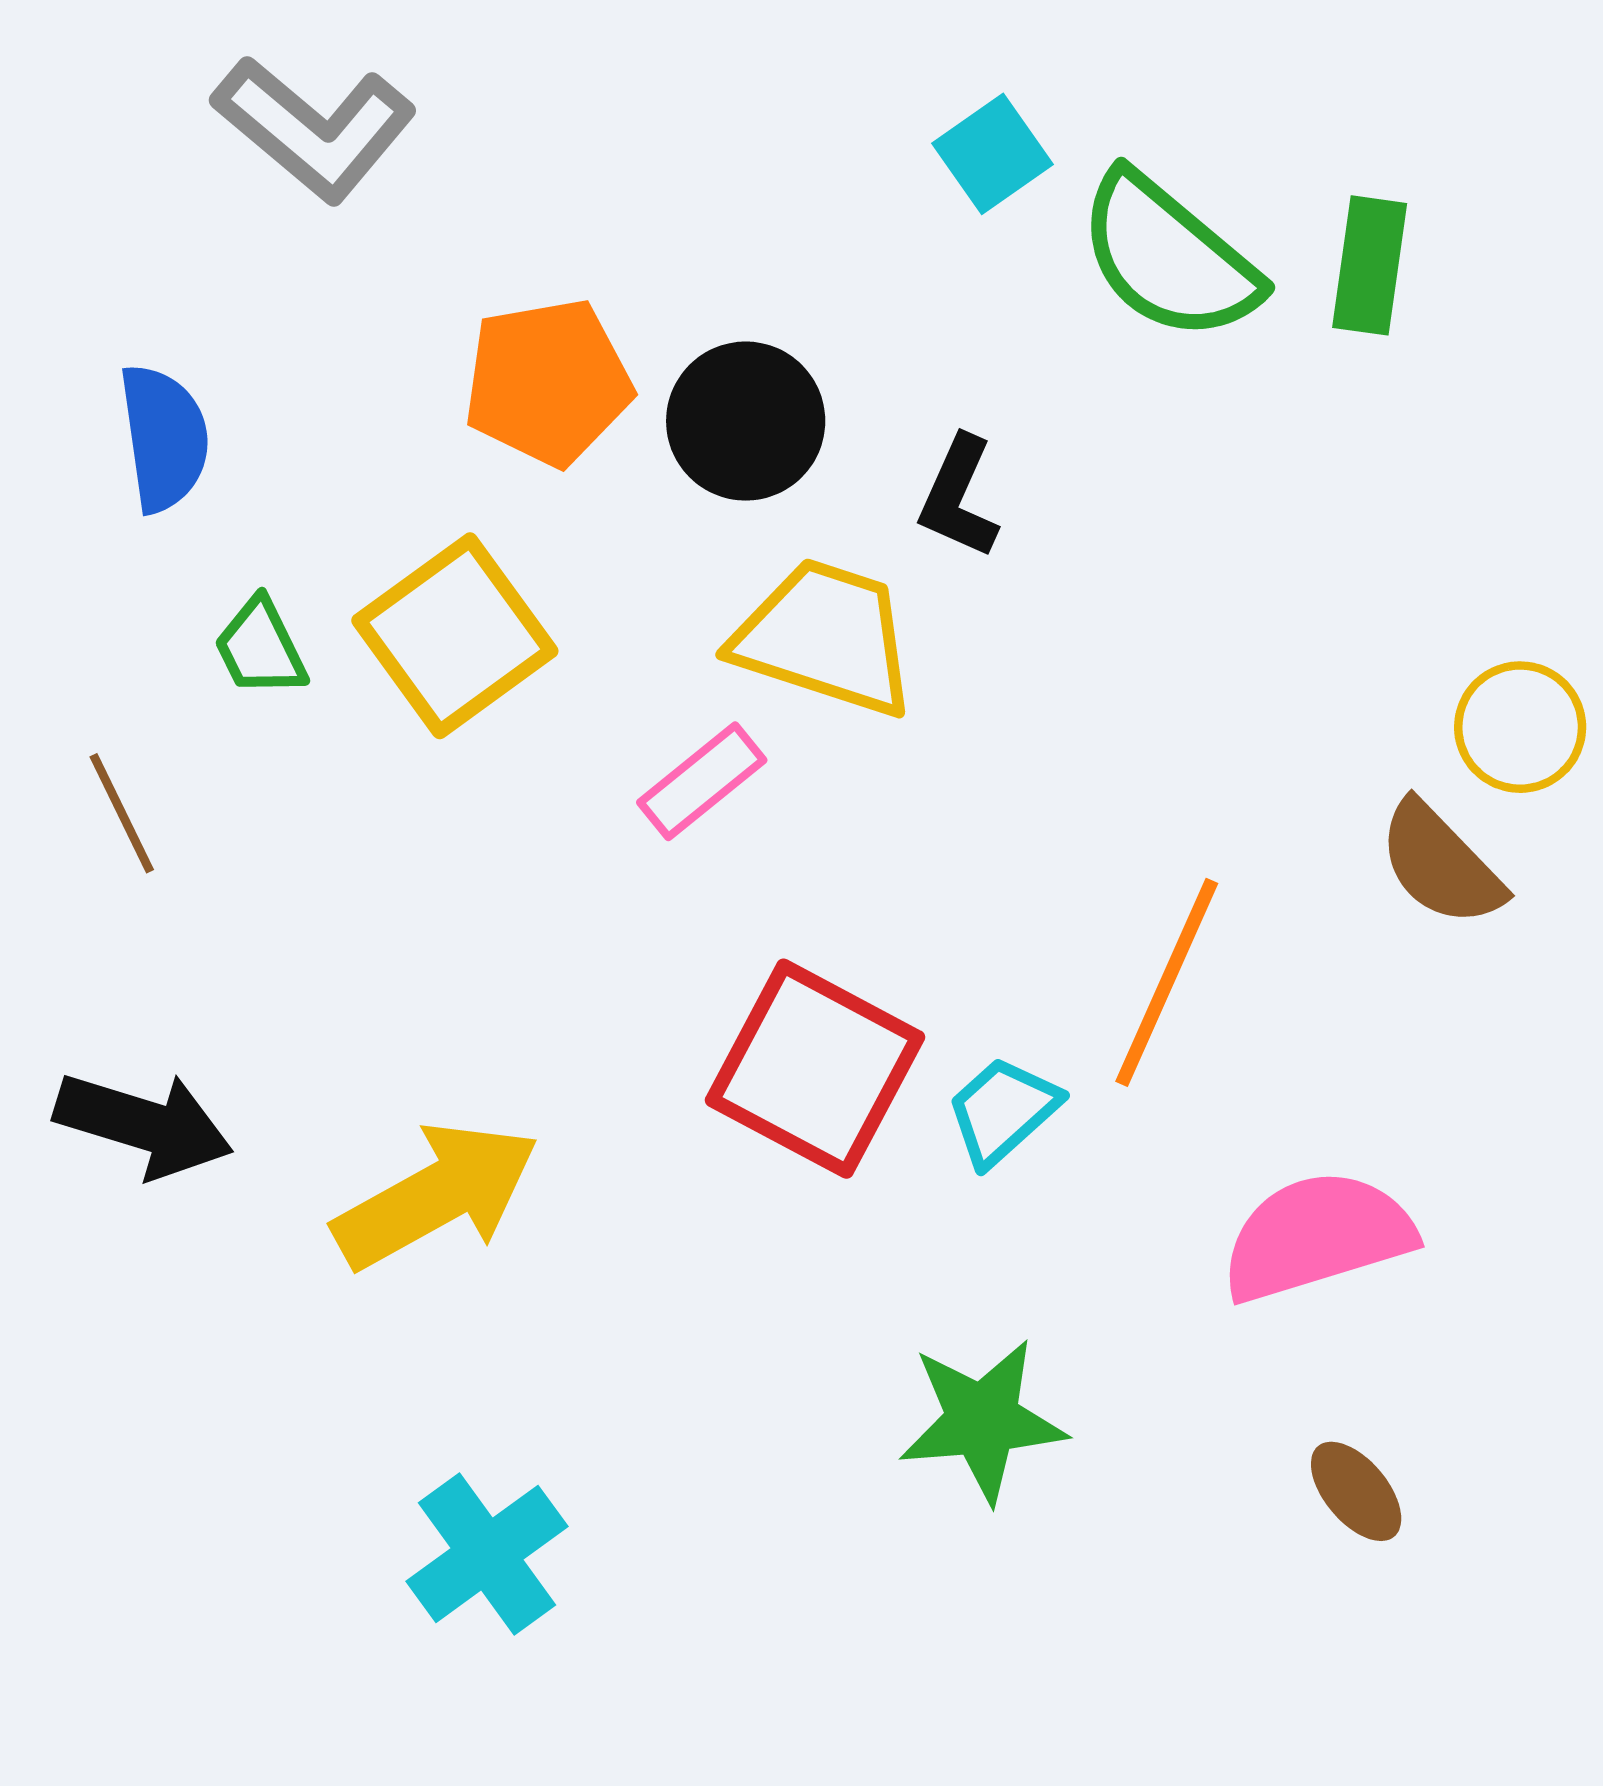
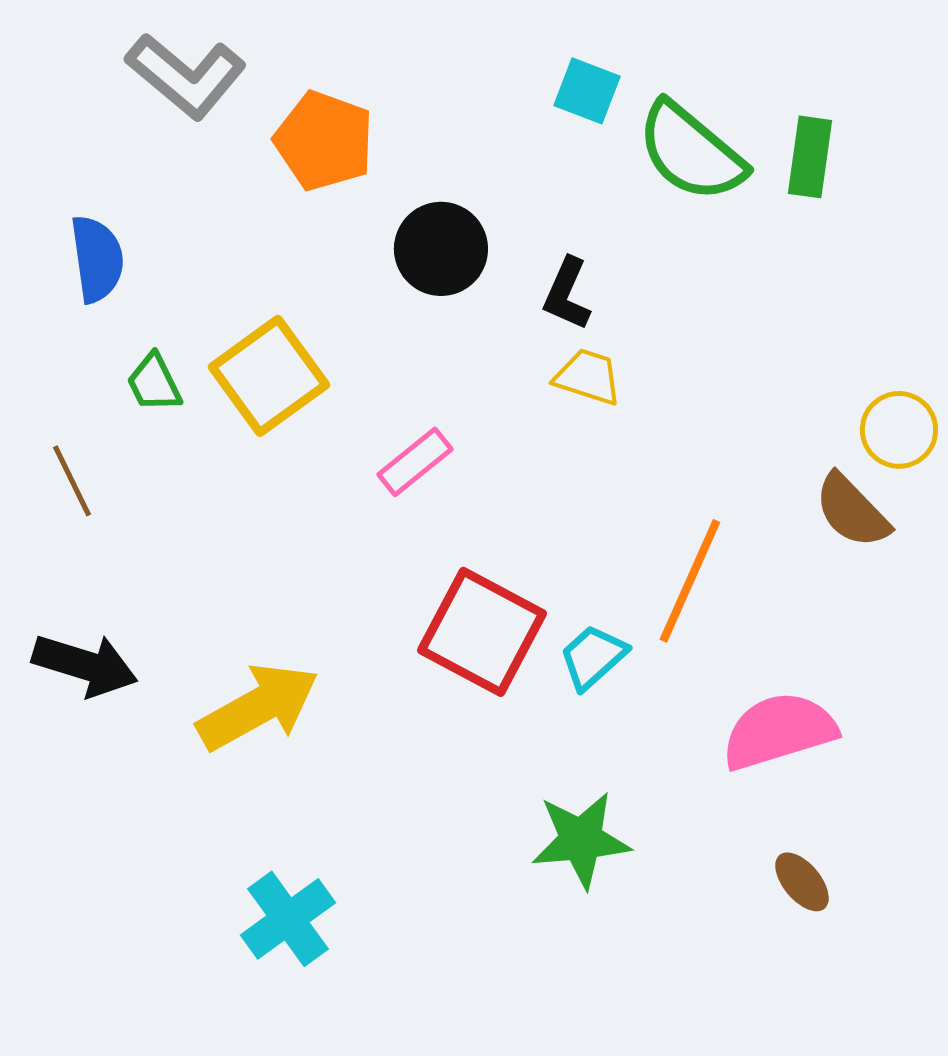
cyan square: (993, 154) -> (587, 91), turned -34
orange pentagon: (548, 382) -> (324, 141), moved, turned 30
yellow trapezoid: (825, 637) -> (588, 377), moved, size x0.6

